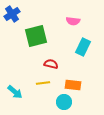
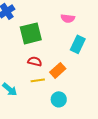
red semicircle: (51, 64) -> (35, 61), moved
orange rectangle: (73, 85) -> (58, 70), moved, turned -49

